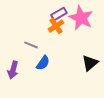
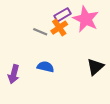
gray line: (31, 45) -> (40, 32), moved
blue semicircle: (43, 63) -> (45, 67), turned -112

